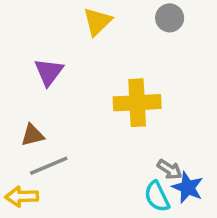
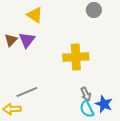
yellow triangle: (97, 21) -> (35, 15), moved, turned -42
brown triangle: (32, 135) -> (11, 40), moved, turned -32
gray arrow: (170, 169) -> (86, 94), moved, turned 32

